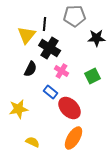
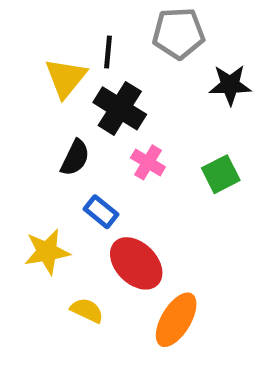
blue rectangle: (51, 92) -> (101, 212), moved
red ellipse: (70, 108) -> (136, 263), moved
yellow semicircle: (33, 142) -> (87, 310), moved

